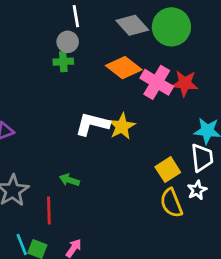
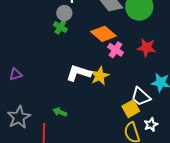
green cross: (63, 62) -> (60, 27), turned 32
pink cross: (157, 82) -> (116, 50), moved, size x0.7
white trapezoid: (202, 158) -> (141, 97), moved, turned 135

